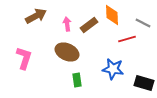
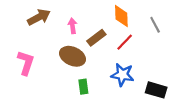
gray line: (143, 23) -> (155, 25), turned 35
brown rectangle: (89, 25) -> (96, 38), moved
red line: (127, 39) -> (125, 42), moved, turned -30

